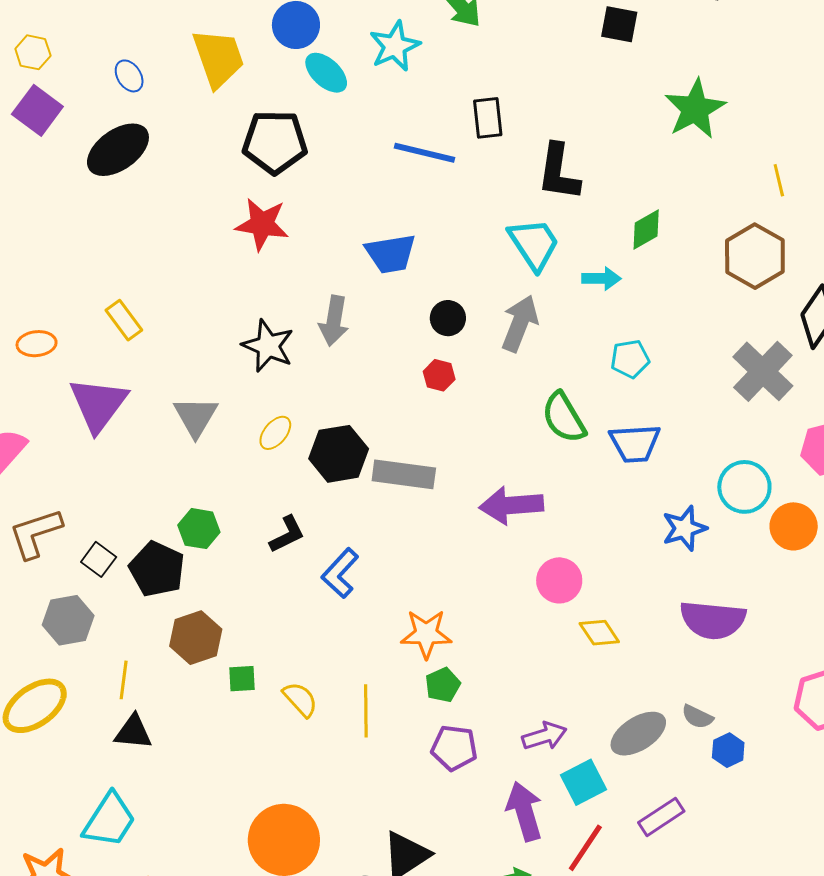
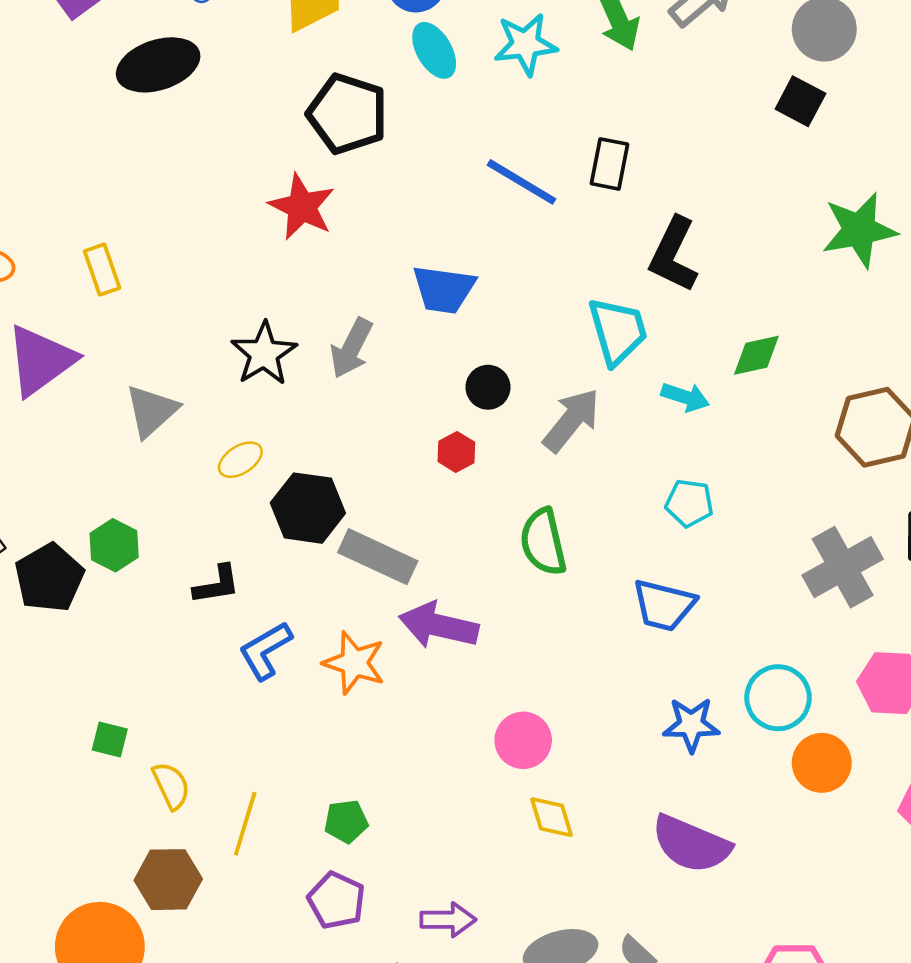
green semicircle: (564, 418) -> (543, 542), moved
purple arrow: (511, 505) -> (439, 625), moved
orange star: (426, 634) -> (354, 663), moved
brown hexagon: (196, 638) -> (168, 880), moved

